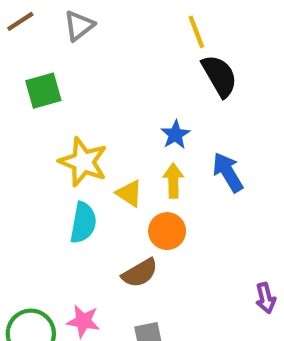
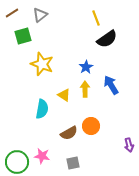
black semicircle: (219, 76) -> (107, 39), turned 85
green square: (43, 91) -> (23, 36), moved
yellow star: (83, 162) -> (42, 64), moved
orange circle: (167, 231) -> (91, 126), moved

